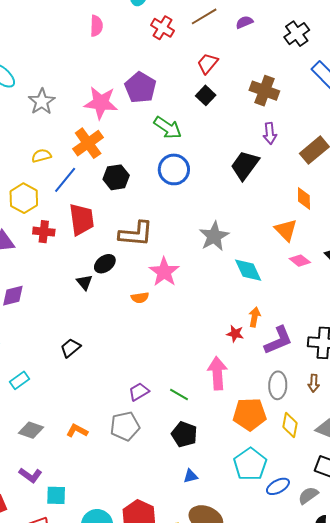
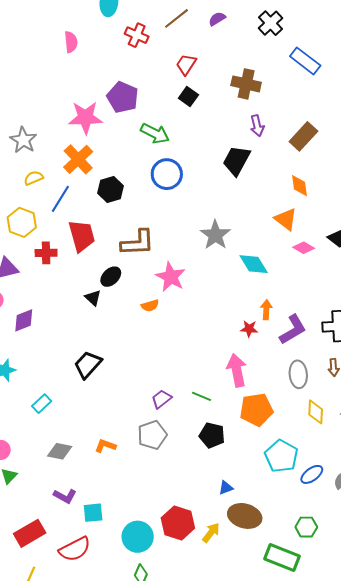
gray star: (42, 102) -> (23, 140), moved
black trapezoid: (70, 348) -> (88, 365), size x1.4
orange pentagon: (250, 414) -> (256, 410), moved
blue triangle: (191, 476) -> (226, 488), moved

